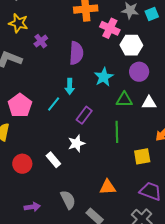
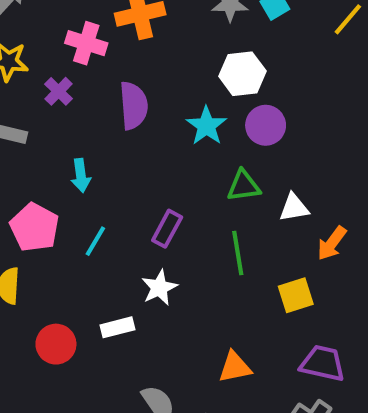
pink cross: (110, 28) -> (86, 43), moved
cyan star: (104, 77) -> (206, 126), moved
cyan arrow: (70, 86) -> (81, 175), moved
white triangle: (149, 103) -> (294, 208), moved
cyan line: (54, 104) -> (95, 241), moved
white rectangle: (53, 160) -> (118, 327), turned -56

